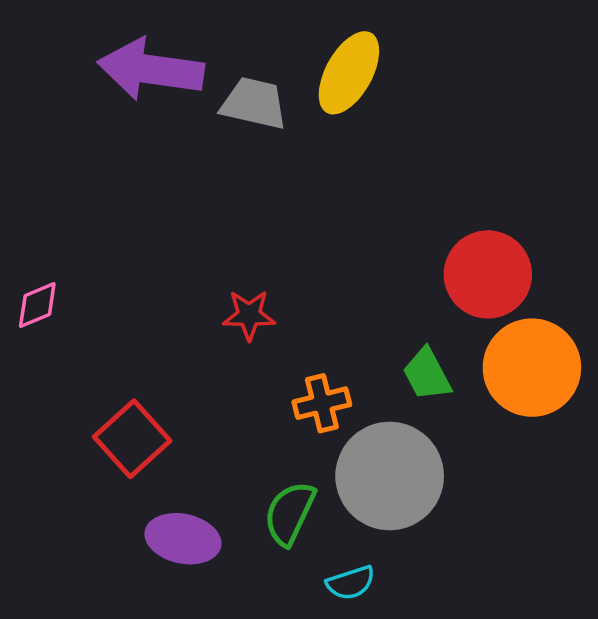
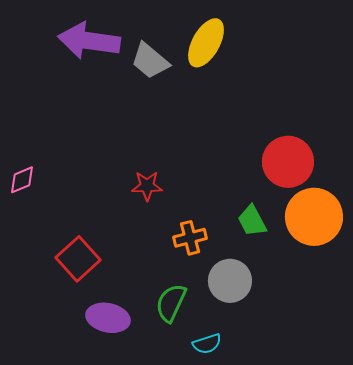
gray trapezoid: (254, 103) -> (150, 61), turned -153
gray circle: (390, 476) -> (230, 281), size x0.7

